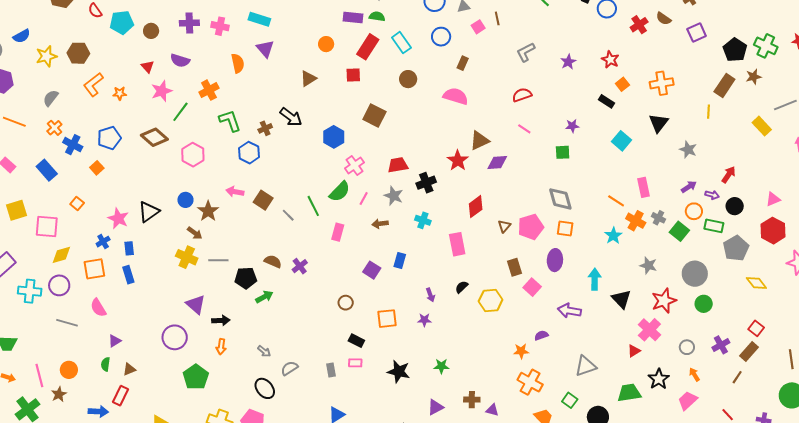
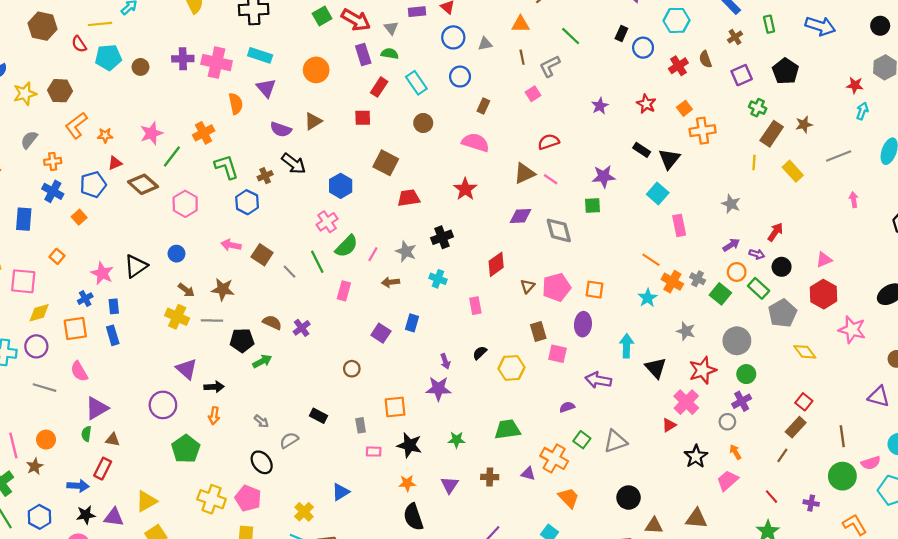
purple rectangle: (353, 17) -> (363, 55), turned 66
brown semicircle: (664, 19) -> (705, 59), turned 35
pink cross: (220, 26) -> (217, 63), size x1.5
pink square: (478, 27) -> (533, 94), moved
orange circle: (326, 44) -> (316, 70), moved, size x1.5
green cross: (766, 46) -> (758, 108), moved, size x0.7
red rectangle: (368, 47) -> (379, 87), size x0.7
black pentagon: (735, 50) -> (786, 71), moved
gray L-shape: (526, 52) -> (550, 66), moved
purple semicircle: (180, 60) -> (281, 129), moved
red triangle: (147, 67) -> (115, 163), moved, turned 48
orange square: (622, 84) -> (684, 108), moved
black triangle: (659, 123) -> (669, 159), moved
purple star: (572, 126) -> (604, 176), size x1.5
yellow rectangle: (762, 126) -> (793, 171), moved
orange cross: (54, 128) -> (53, 161), moved, turned 35
brown triangle: (479, 141) -> (524, 173), moved
red star: (458, 160) -> (465, 189), moved
pink cross: (355, 165) -> (327, 222), moved
red trapezoid: (398, 165) -> (409, 198), moved
blue rectangle: (47, 170) -> (24, 219), turned 45
pink rectangle: (644, 187) -> (679, 225), moved
gray diamond: (560, 199) -> (559, 230), moved
brown star: (208, 211) -> (223, 289), moved, turned -30
green rectangle: (714, 226) -> (759, 288), turned 30
pink rectangle: (457, 244) -> (475, 306), size x0.7
pink square: (532, 287) -> (558, 354), turned -30
orange square: (387, 319) -> (395, 407), moved
purple star: (424, 320) -> (438, 389), size x1.6
purple triangle: (115, 341) -> (97, 408), size x1.6
black rectangle: (356, 341) -> (318, 416), moved
purple cross: (721, 345) -> (742, 401), moved
orange star: (521, 351) -> (407, 483), moved
pink rectangle: (355, 363) -> (374, 452), moved
brown triangle: (129, 369) -> (113, 440), turned 32
gray rectangle: (331, 370) -> (361, 425), moved
green trapezoid: (629, 393) -> (507, 429), moved
green square: (570, 400) -> (582, 440), moved
purple triangle: (435, 407) -> (450, 485), turned -30
purple triangle: (492, 410) -> (528, 474), moved

